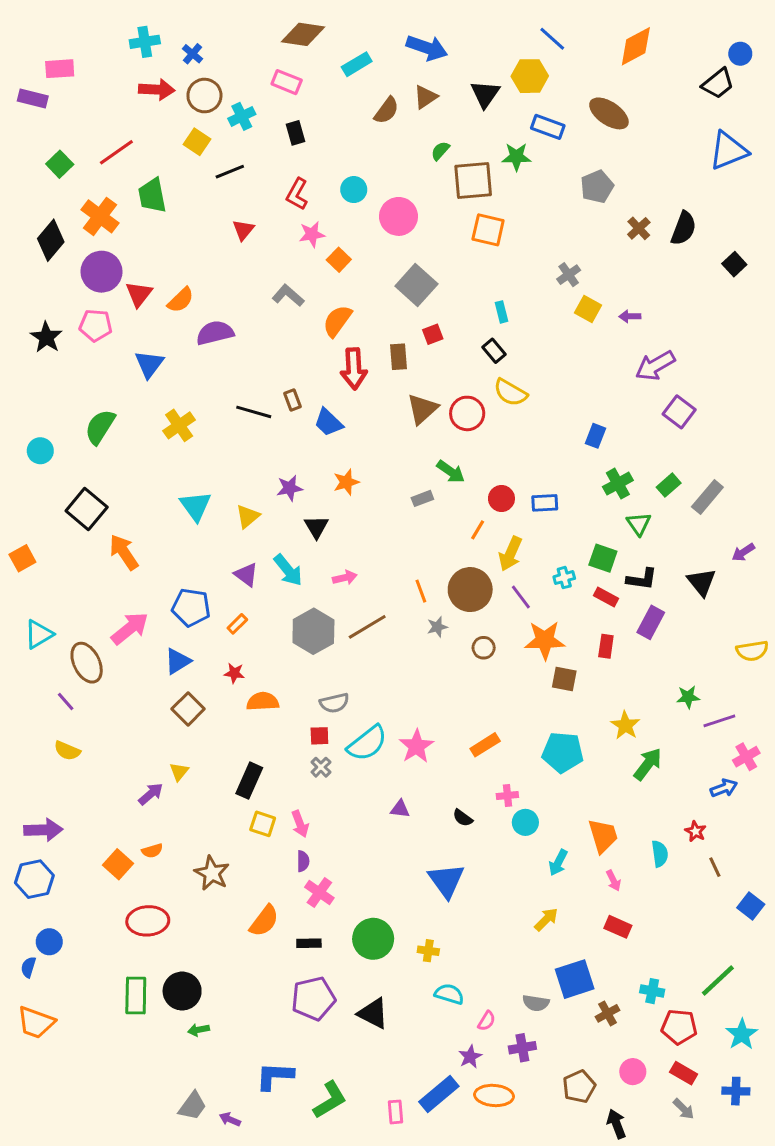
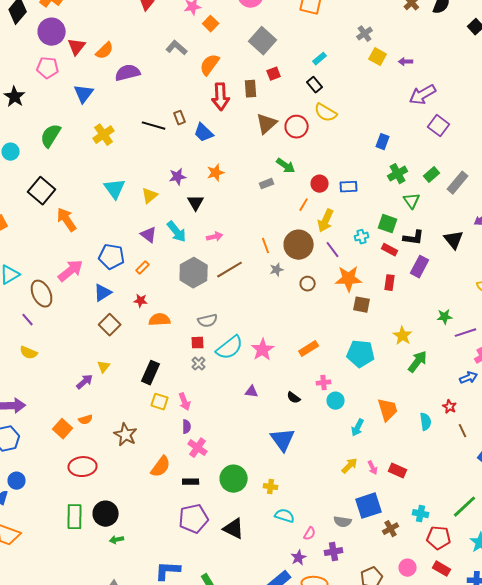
cyan rectangle: (501, 312) -> (320, 59), turned 64
black star: (46, 337) -> (15, 97), moved
pink arrow: (613, 881) -> (373, 468), moved

